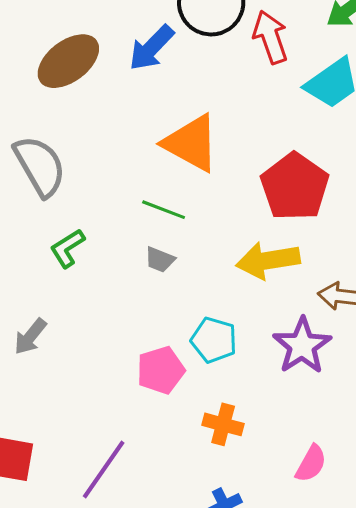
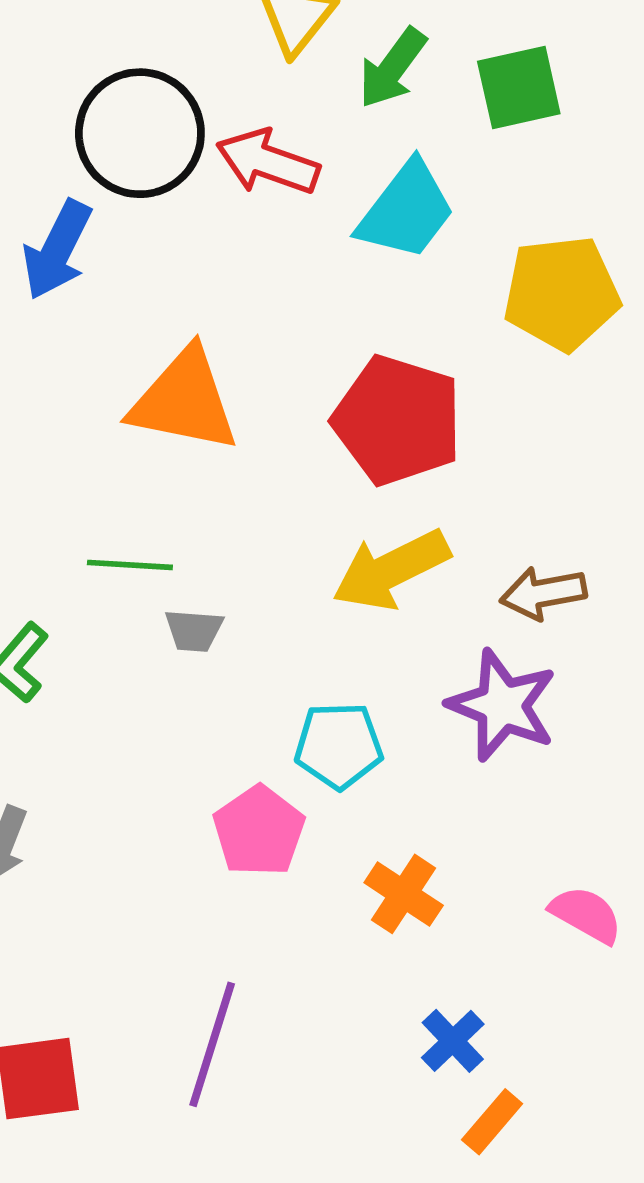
red arrow: (271, 37) -> (268, 162), turned -34
green line: (164, 210) -> (130, 565), moved
orange cross: (223, 424) -> (404, 894), turned 36
pink semicircle: (311, 464) -> (586, 915), turned -72

